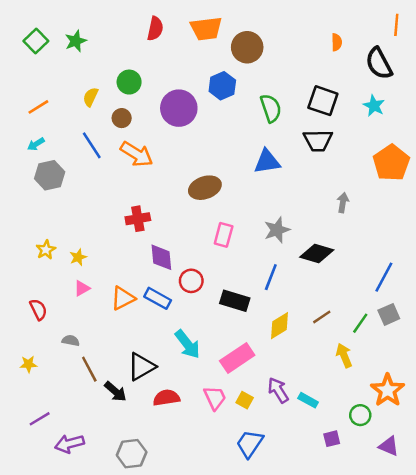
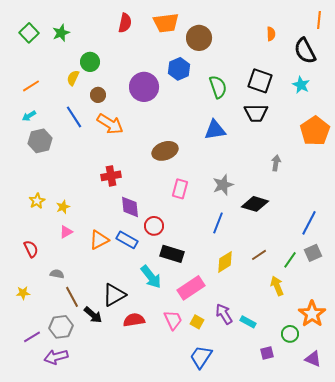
green circle: (129, 82) -> (90, 62), moved
black rectangle: (235, 301) -> (172, 254), moved
gray hexagon: (132, 454) -> (61, 327), moved

